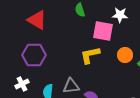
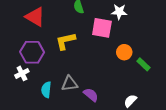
yellow L-shape: (90, 55) -> (66, 41), moved
white cross: (22, 84) -> (22, 73), moved

